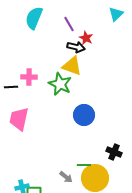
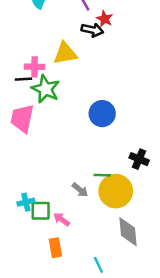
yellow triangle: (72, 66) -> (65, 53), moved, turned -30
green star: (60, 84) -> (46, 89), moved
black line: (11, 87) -> (23, 79), moved

